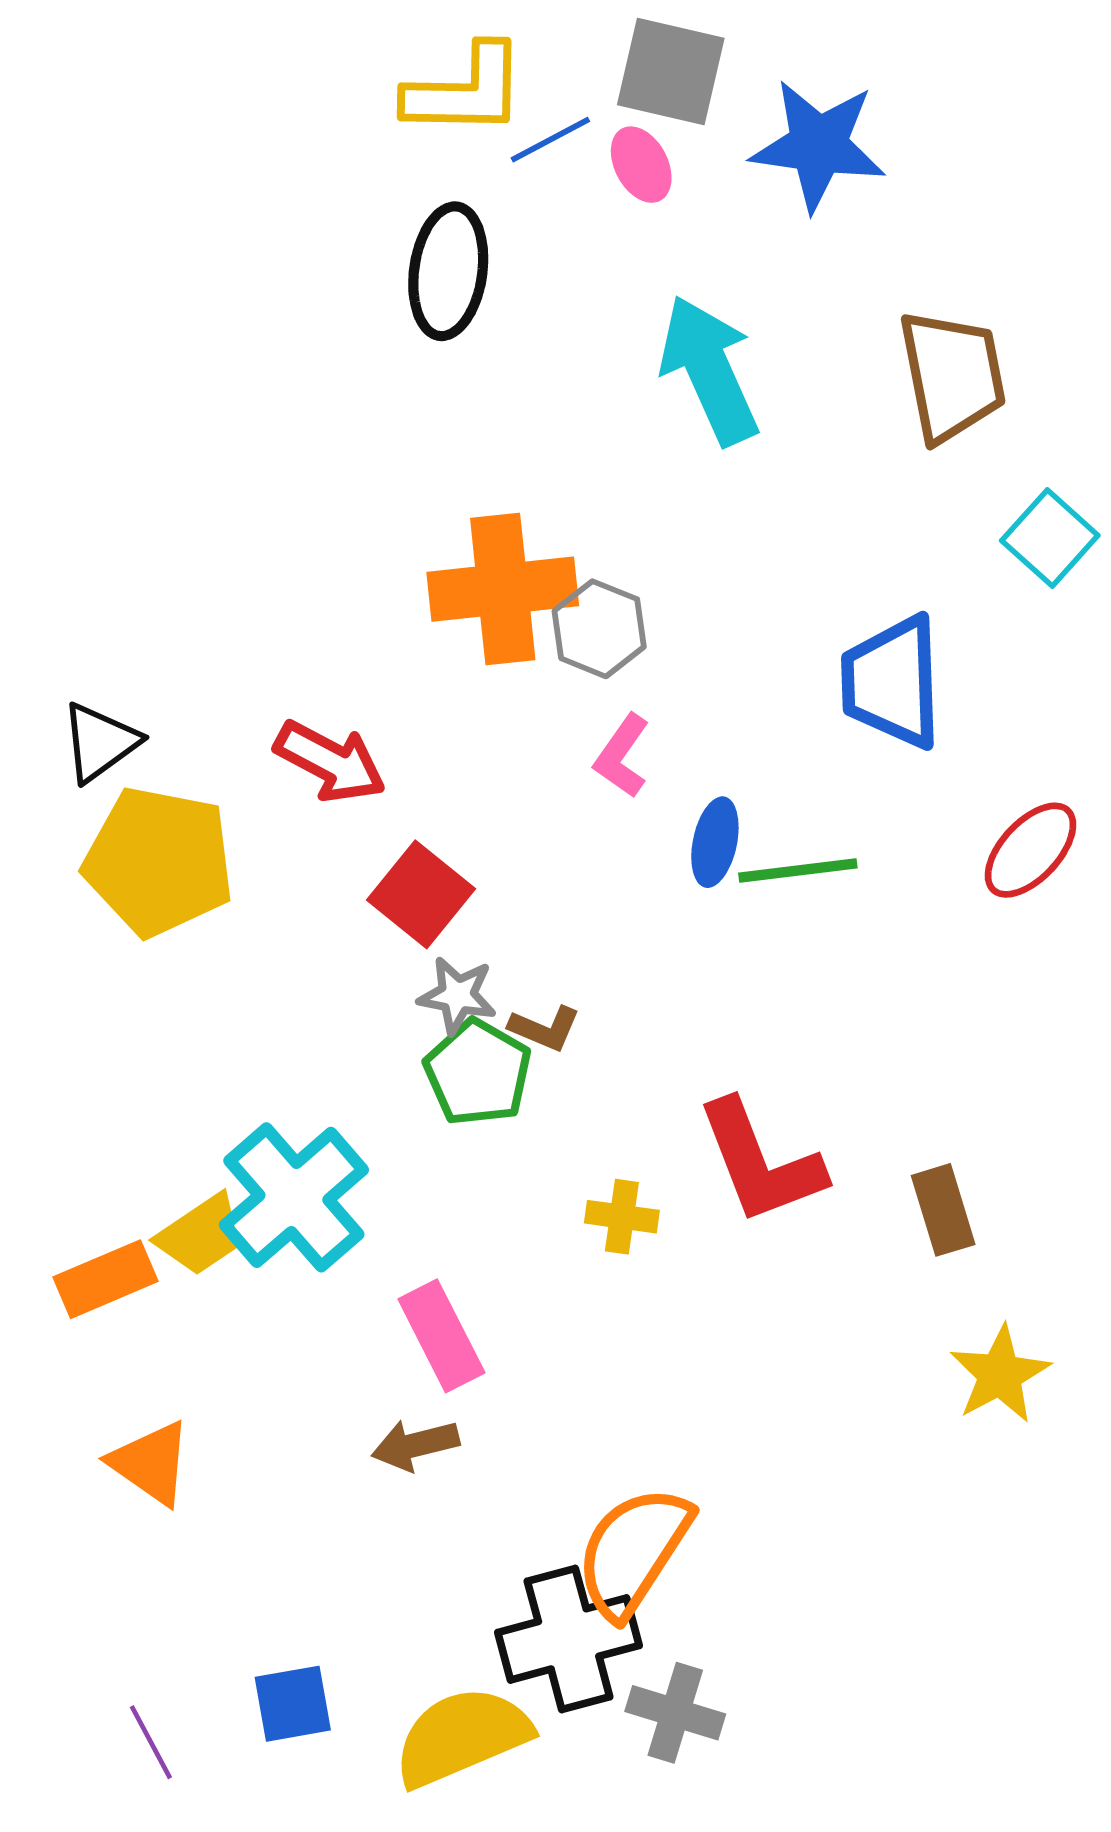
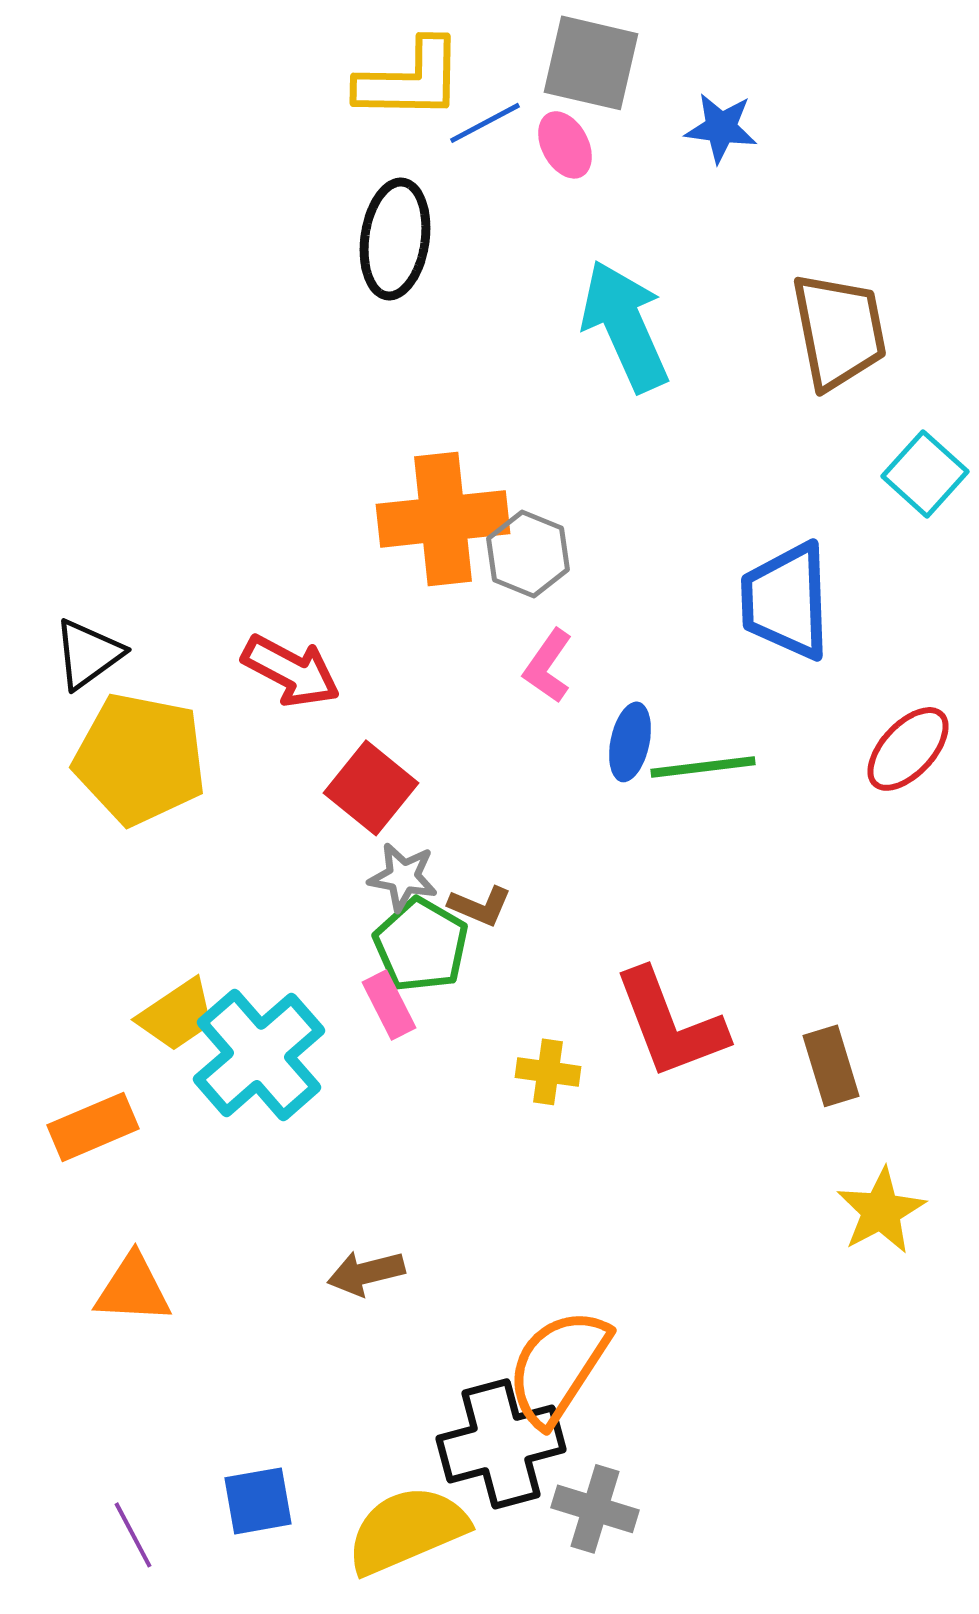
blue star: (818, 145) -> (721, 128), size x0.6
yellow trapezoid: (201, 1235) -> (177, 1015), moved
pink rectangle: (441, 1336) -> (389, 1005), moved, size x0.7
orange triangle: (151, 1463) -> (133, 1289), turned -32

